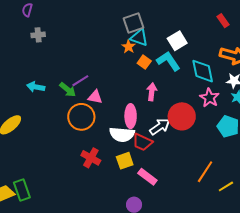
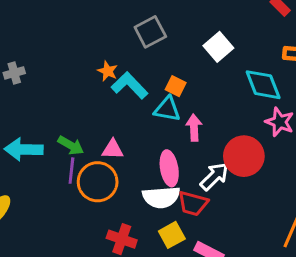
cyan triangle: (139, 38) -> (167, 109), moved
orange star: (128, 47) -> (108, 71), moved
cyan L-shape: (168, 61) -> (130, 86), moved
purple line: (80, 81) -> (71, 171), moved, turned -42
cyan arrow: (36, 87) -> (24, 149), size x1.4

